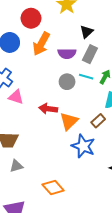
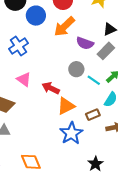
cyan line: (86, 77) -> (94, 80), moved
pink triangle: (16, 97) -> (24, 79), moved

